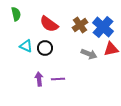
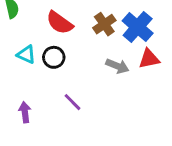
purple arrow: (39, 79) -> (25, 112), moved
purple line: (58, 79) -> (73, 102), turned 48

